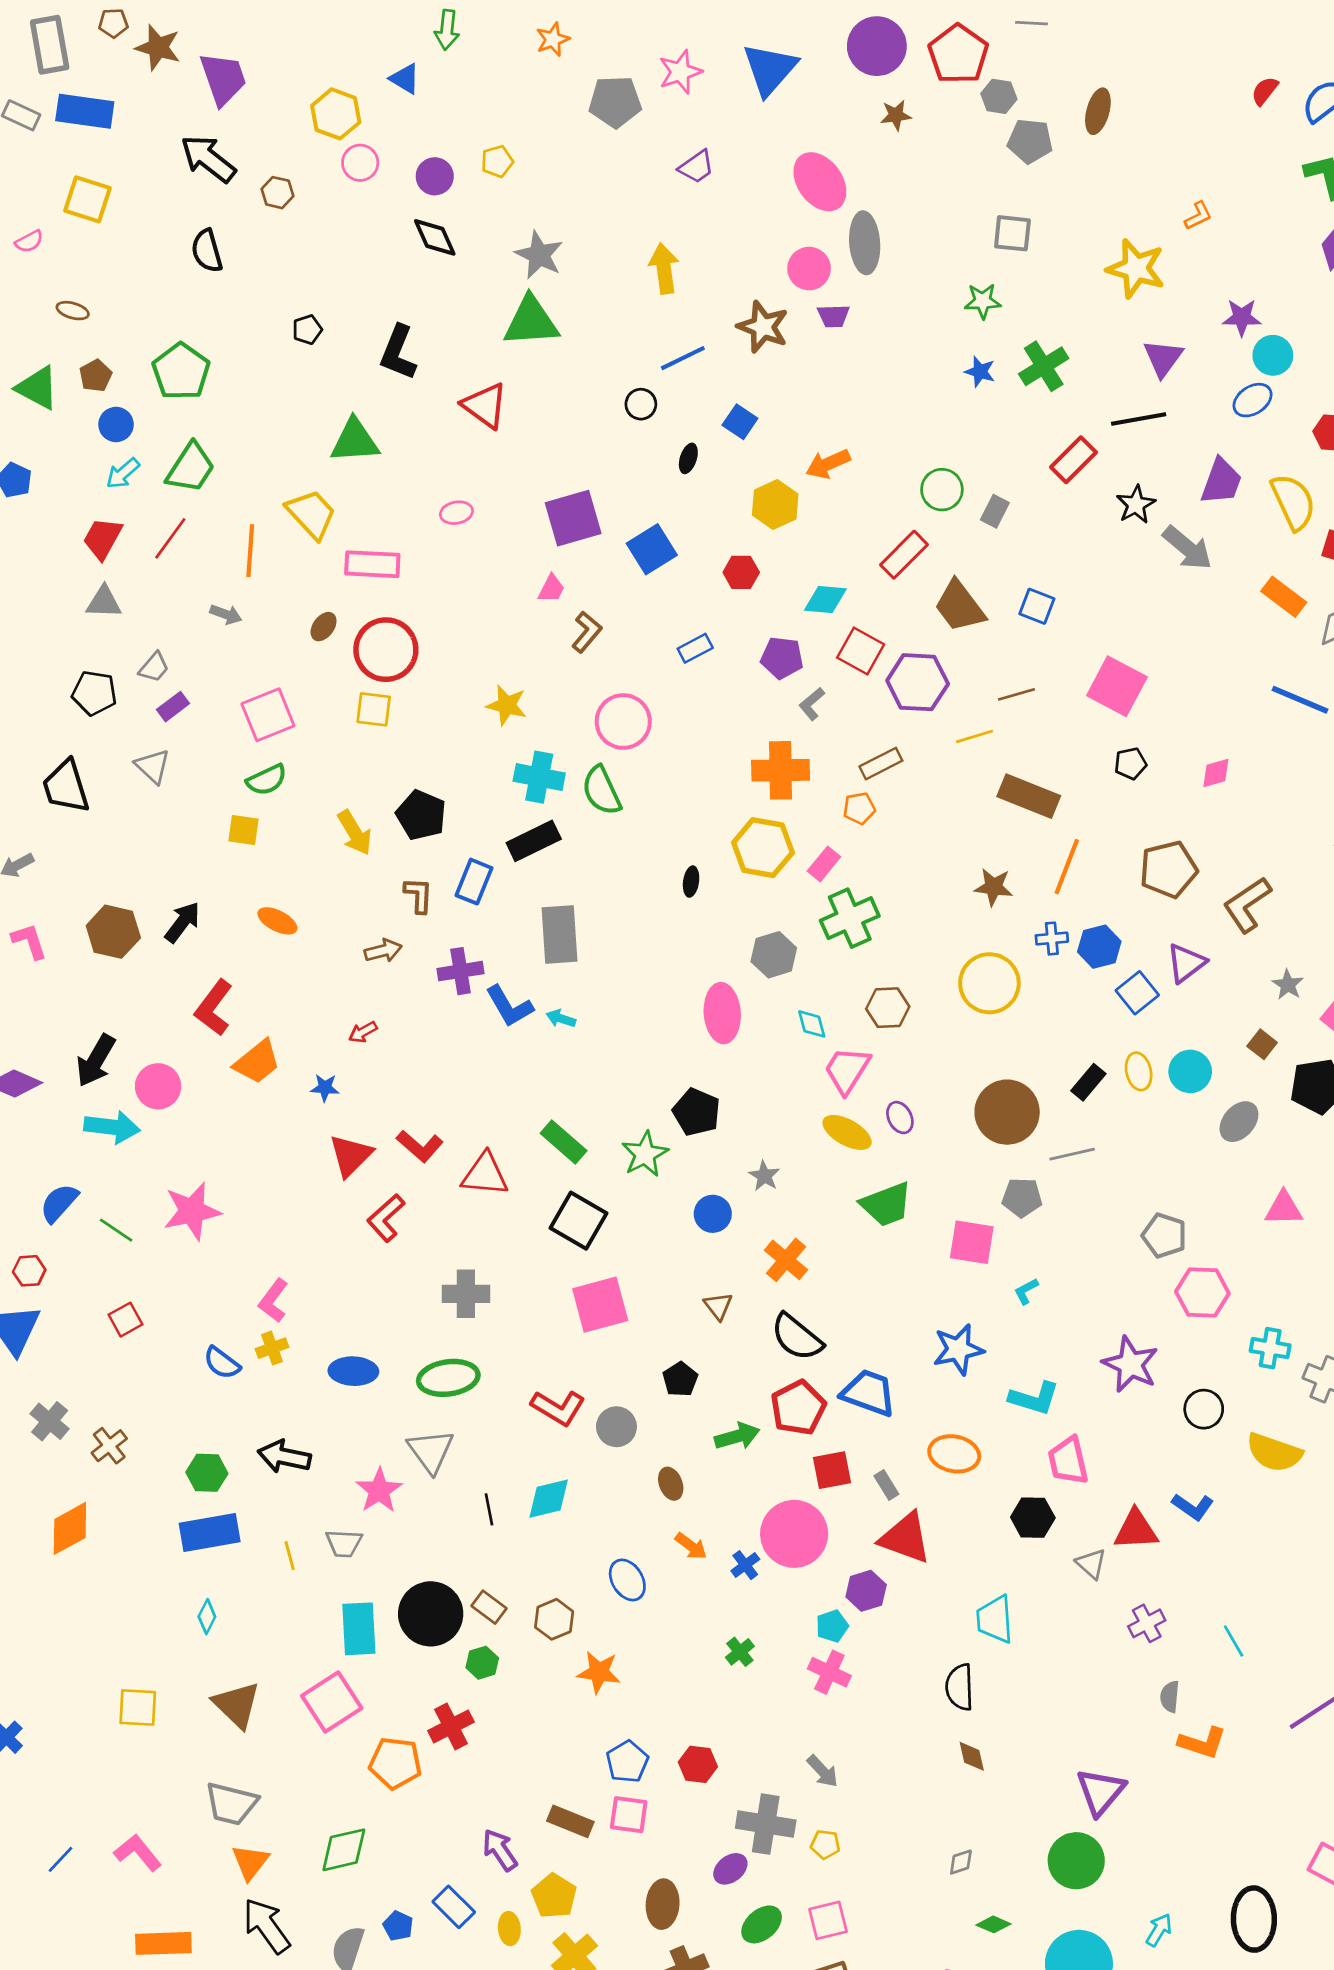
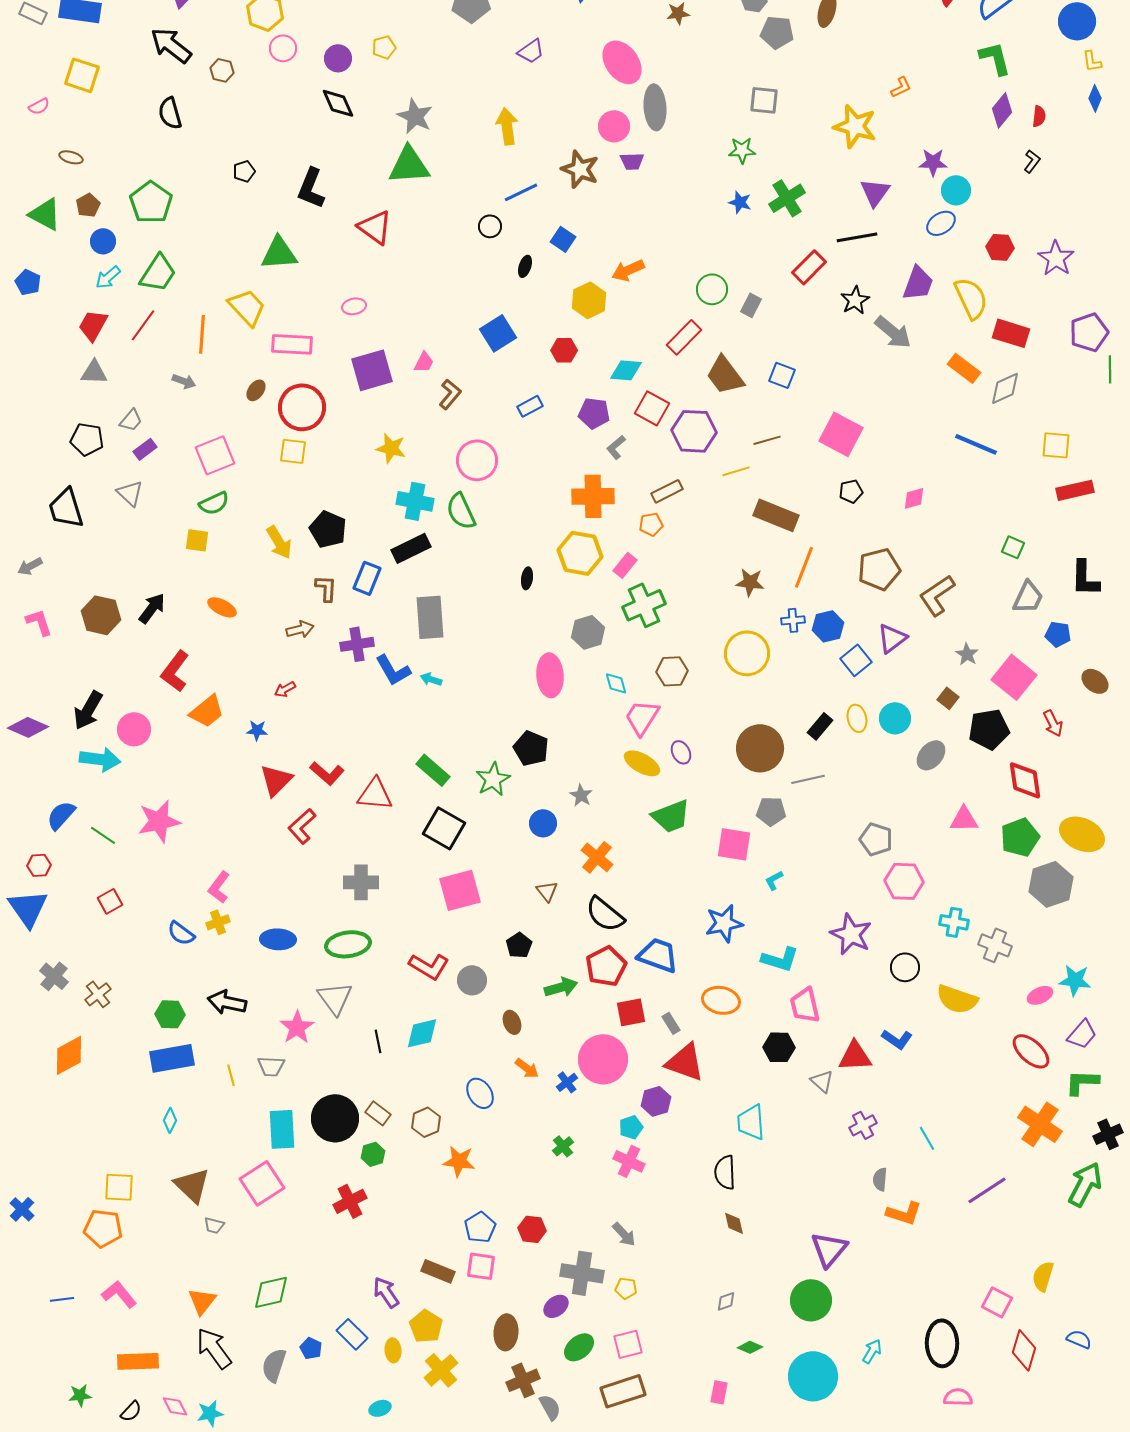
purple square: (573, 518) -> (372, 370), moved
orange pentagon: (395, 1763) -> (103, 1228), moved
gray trapezoid: (231, 1804) -> (214, 1225), moved, size x0.5
blue line: (60, 1859) -> (62, 1299), turned 40

